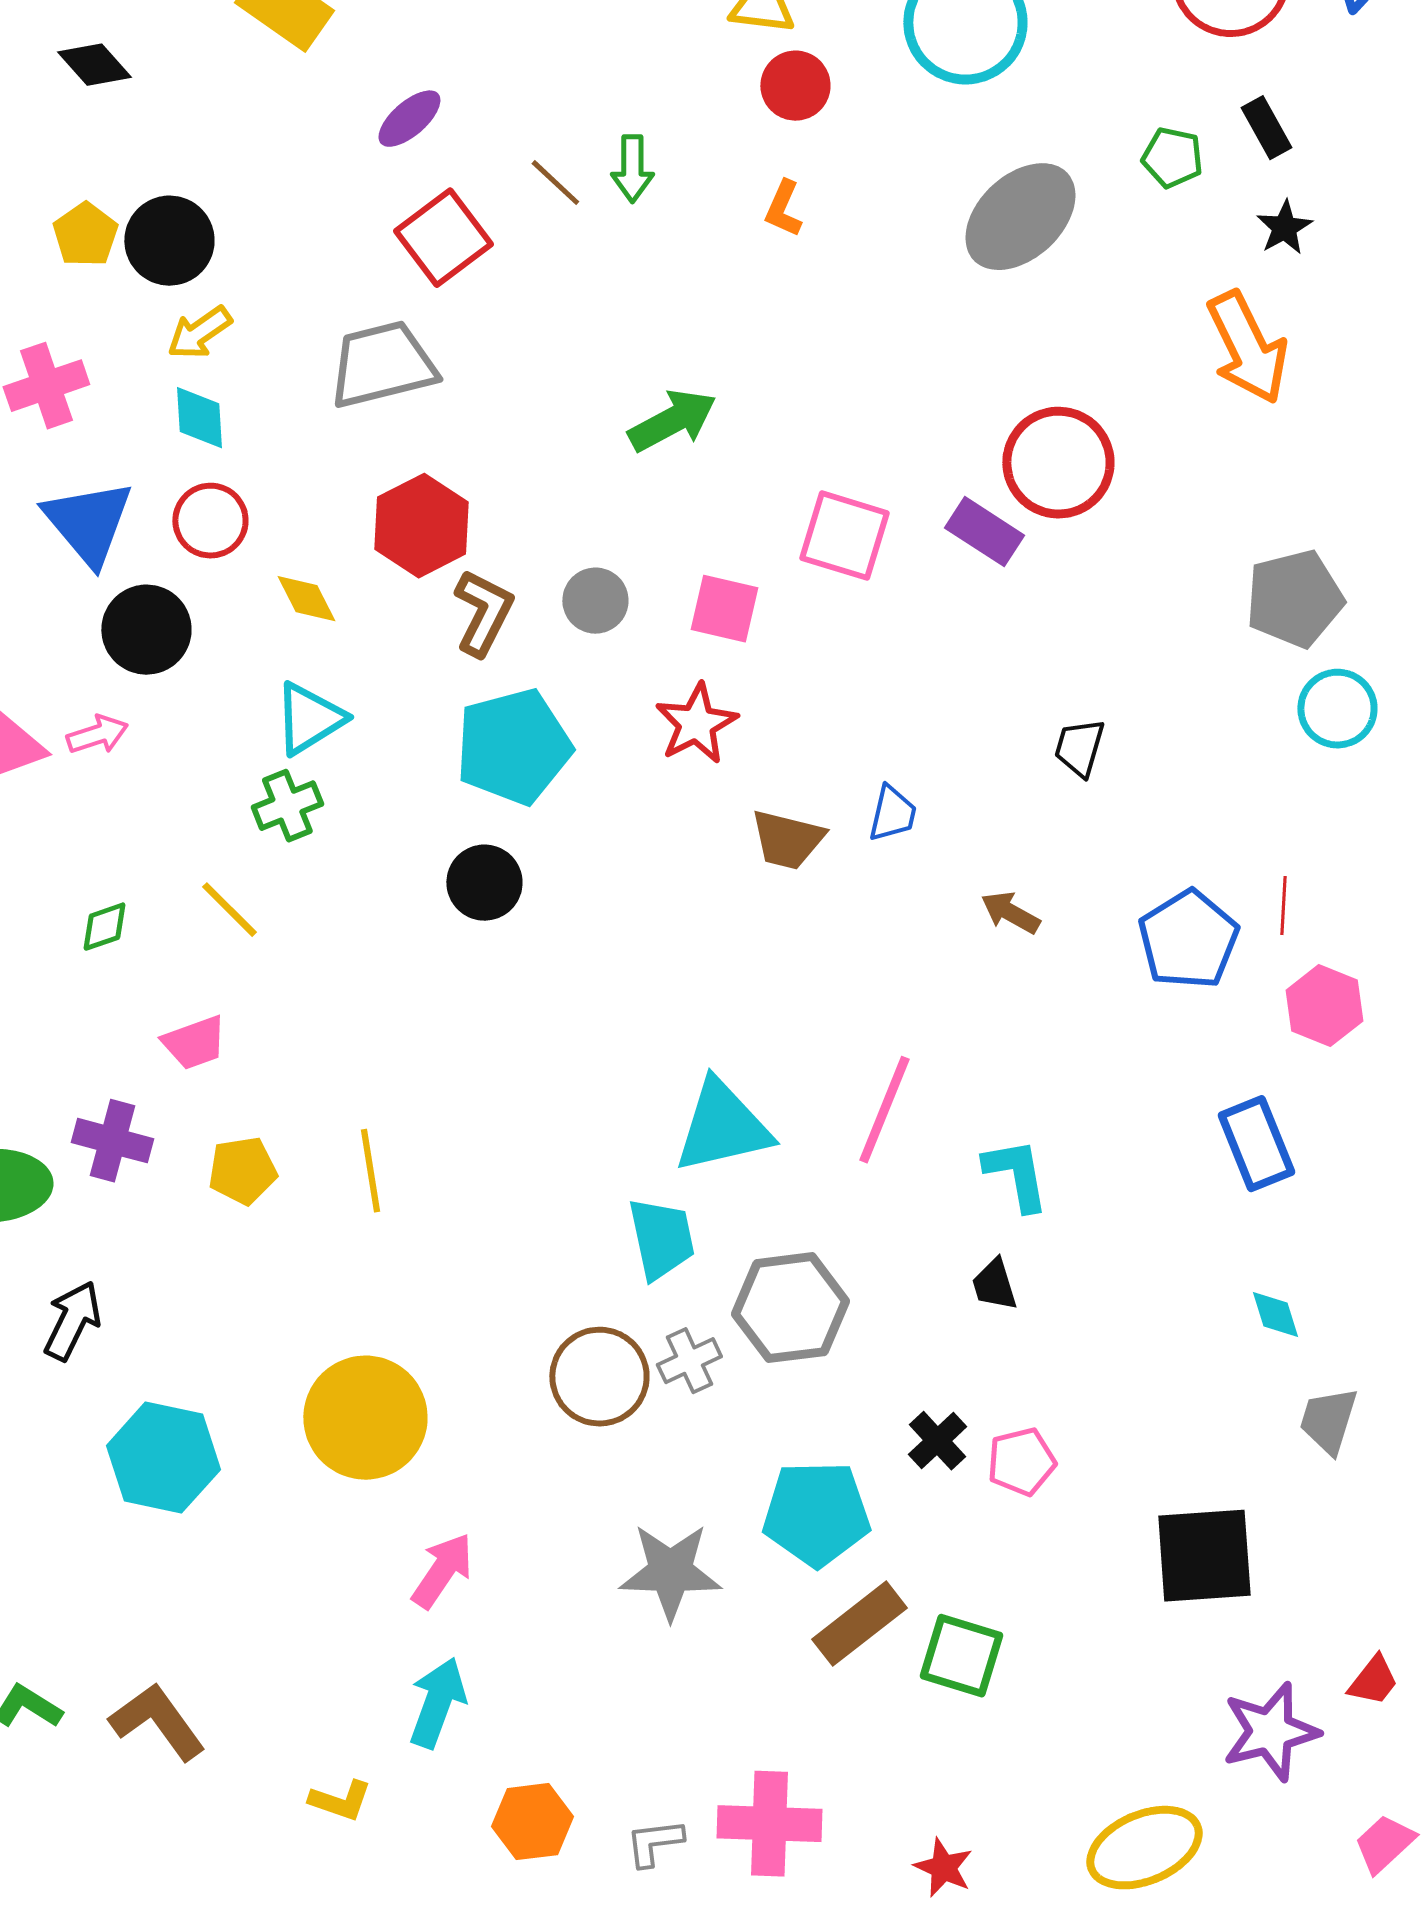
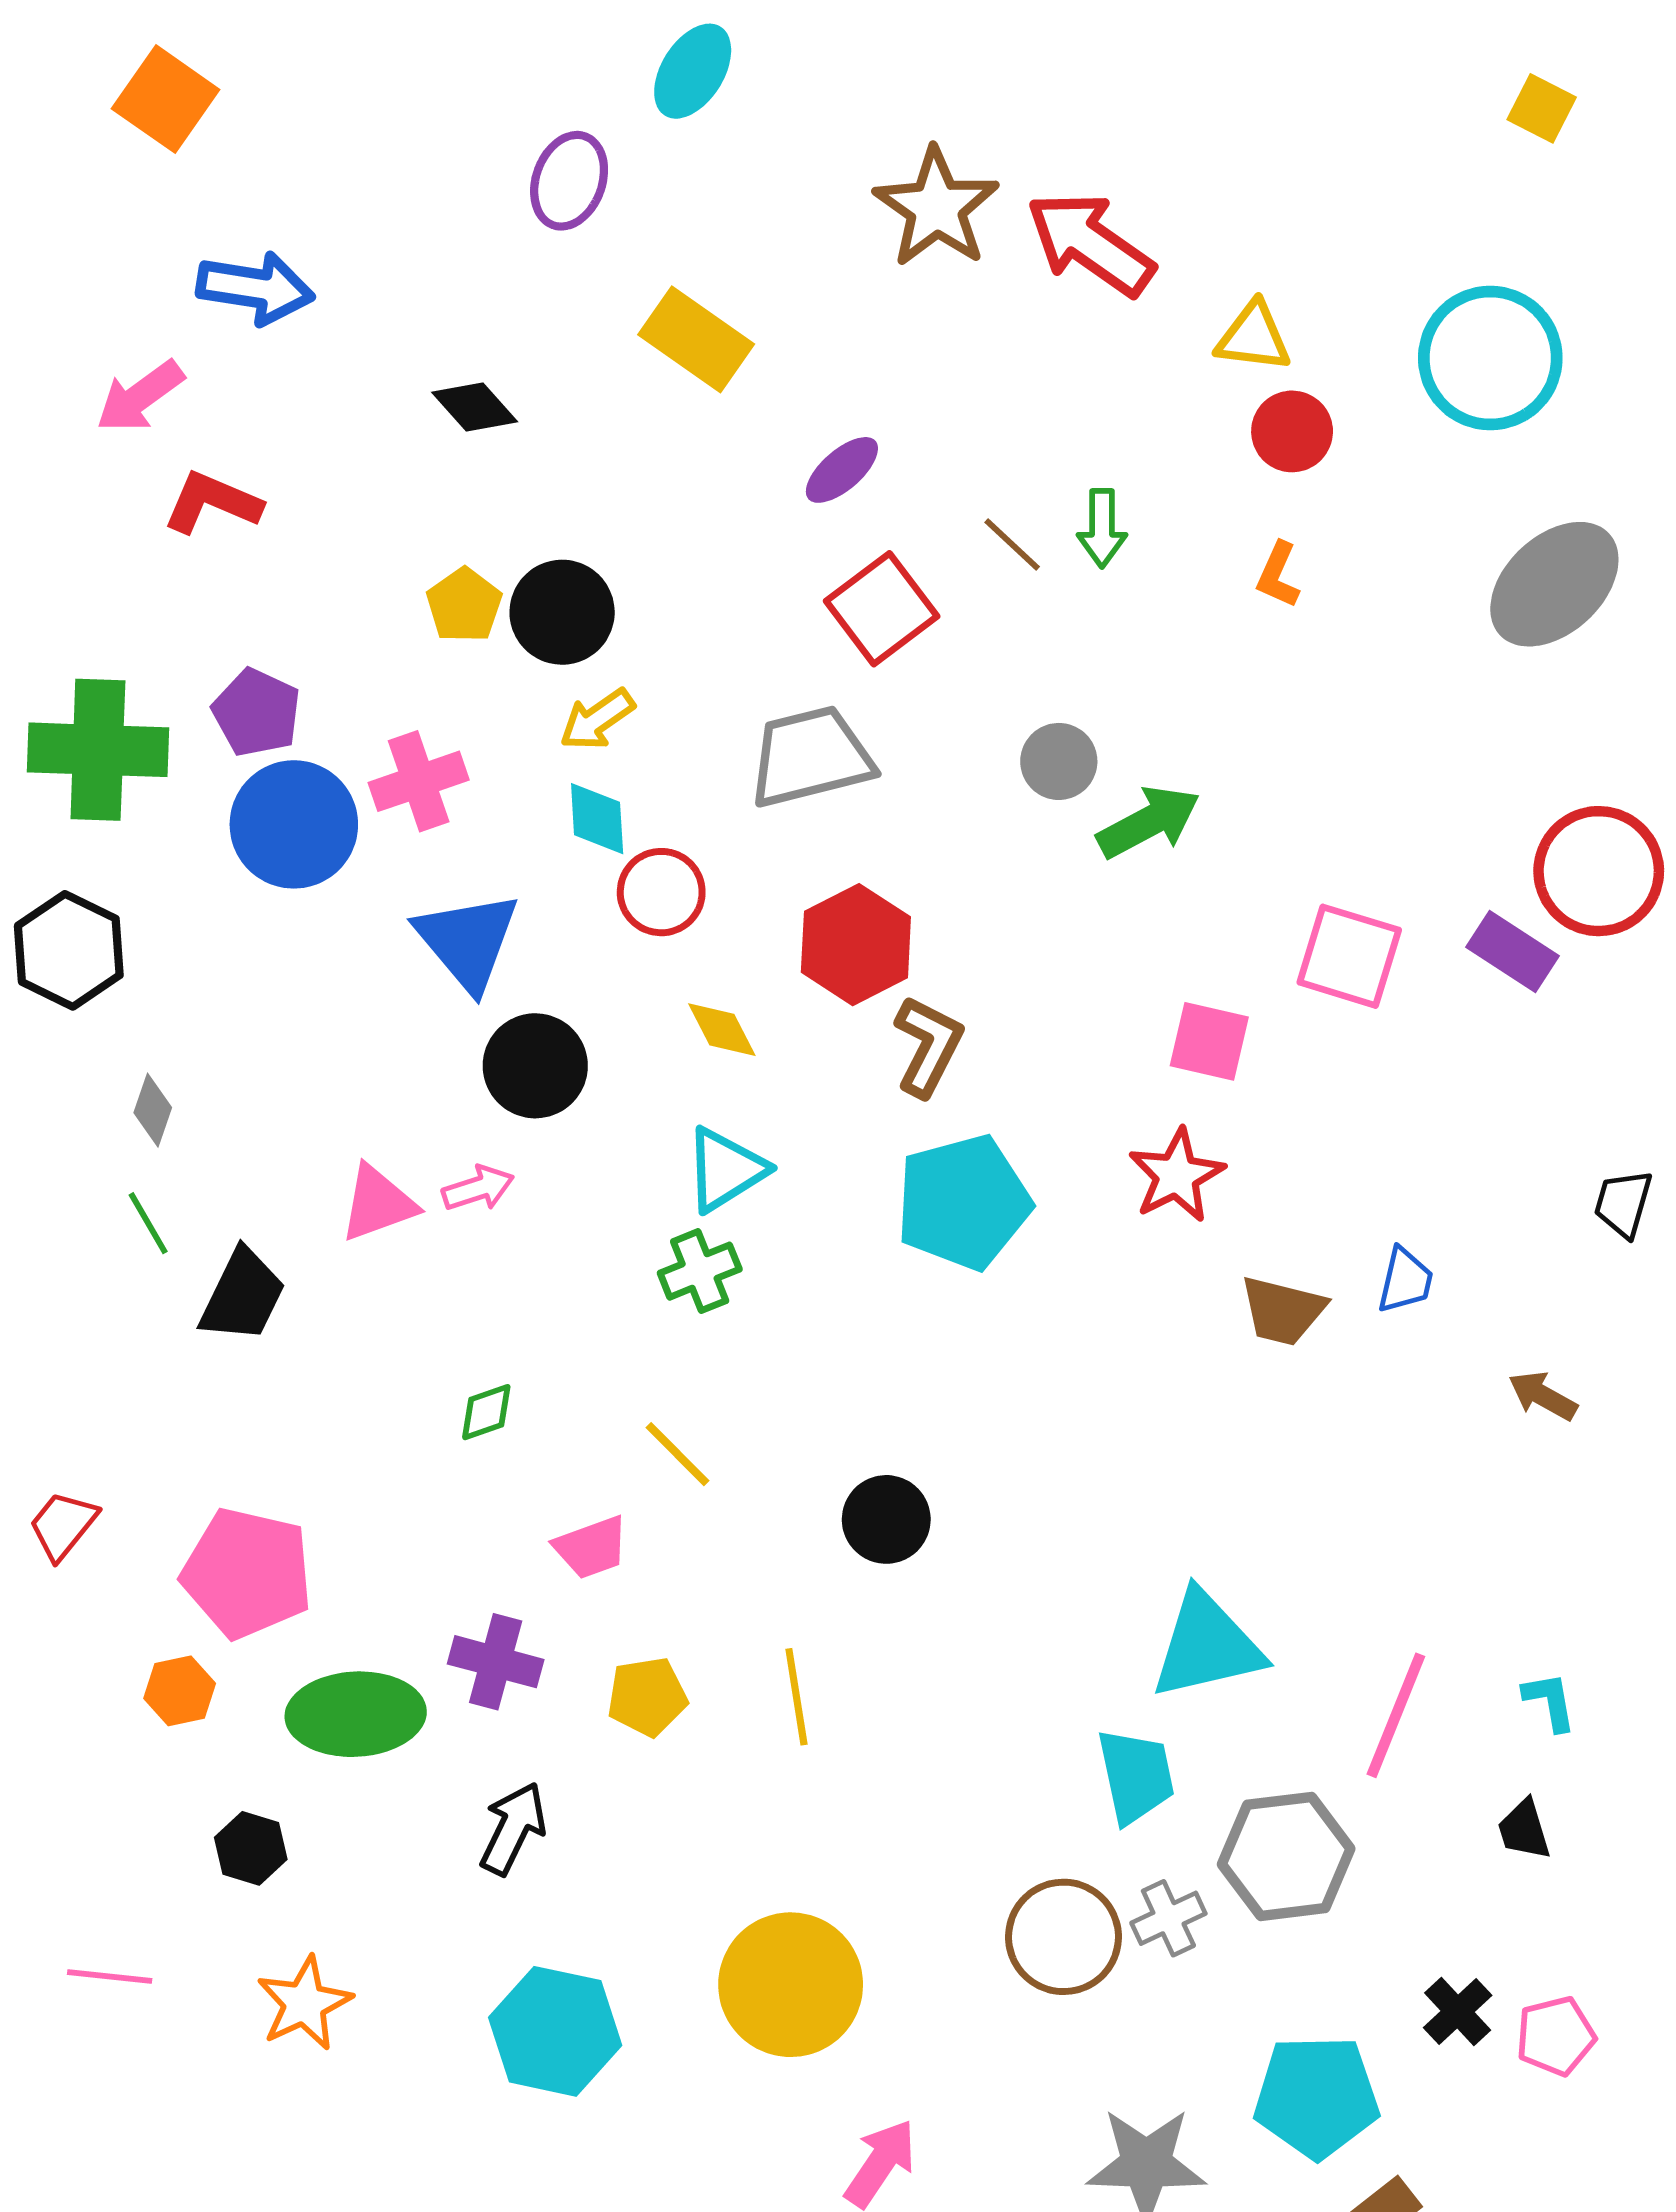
red circle: (210, 521) -> (661, 892), moved
gray circle: (595, 601) -> (1059, 761), moved
black circle: (484, 883) -> (886, 1519), moved
yellow line: (229, 910) -> (678, 1454), moved
pink line: (884, 1110) -> (1396, 1715), moved
cyan L-shape: (1016, 1175) -> (1550, 1701), size x0.7
black arrow: (72, 1321) -> (513, 1828), moved

